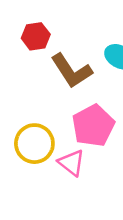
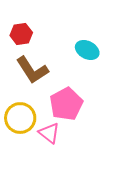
brown L-shape: (71, 71) -> (32, 70), moved

